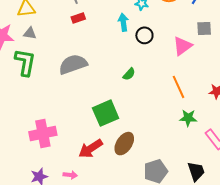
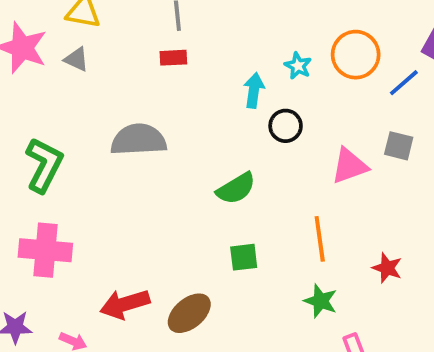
green L-shape: (25, 62) -> (44, 165), moved
green semicircle: (129, 74) -> (236, 188), size x1.5
green square: (106, 113) -> (244, 257), moved, size x0.6

